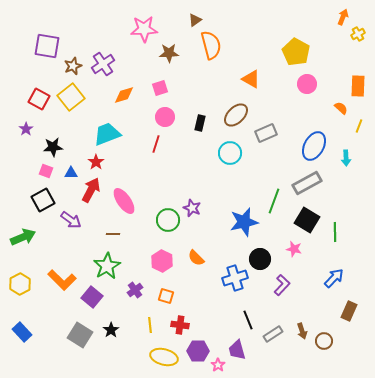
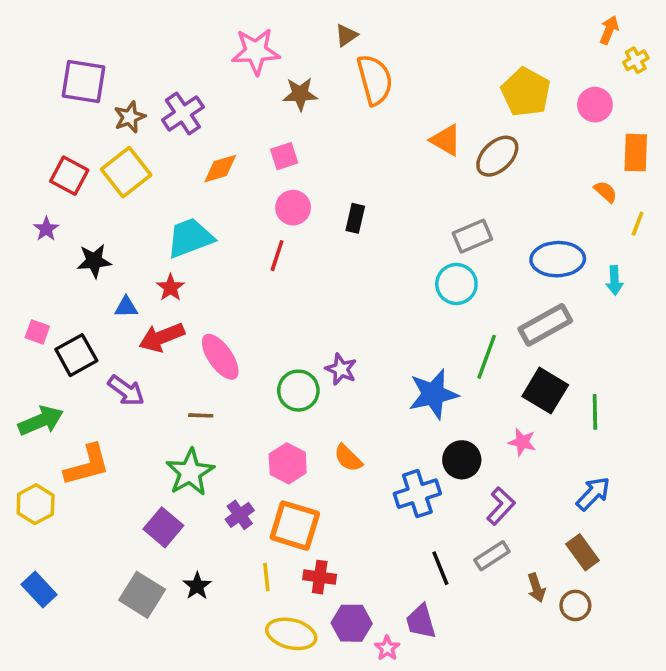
pink circle: (307, 84) -> (595, 105), moved
brown ellipse: (236, 115) -> (497, 156), moved
blue ellipse: (314, 146) -> (558, 259), turned 60
cyan circle: (230, 153) -> (456, 284), moved
pink square: (46, 171) -> (37, 332), moved
red arrow: (91, 190) -> (162, 337), turned -140
orange L-shape: (62, 280) -> (87, 465), moved, turned -60
orange square: (166, 296) -> (295, 526), size x1.8
brown rectangle: (349, 311) -> (583, 552), moved, turned -60
gray rectangle: (273, 334) -> (492, 556), moved

